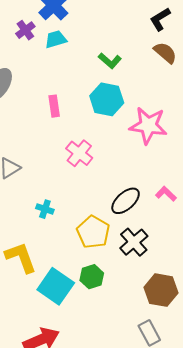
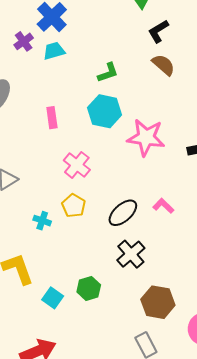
green L-shape: (110, 61) -> (108, 73), turned -60
yellow pentagon: (93, 232) -> (74, 206), moved, size x0.7
cyan square: (56, 286) -> (53, 298), size x0.6

